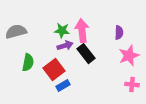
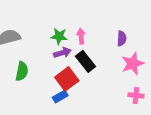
pink arrow: (82, 31) -> (81, 36), size x0.6
red square: (54, 70) -> (67, 79), moved

